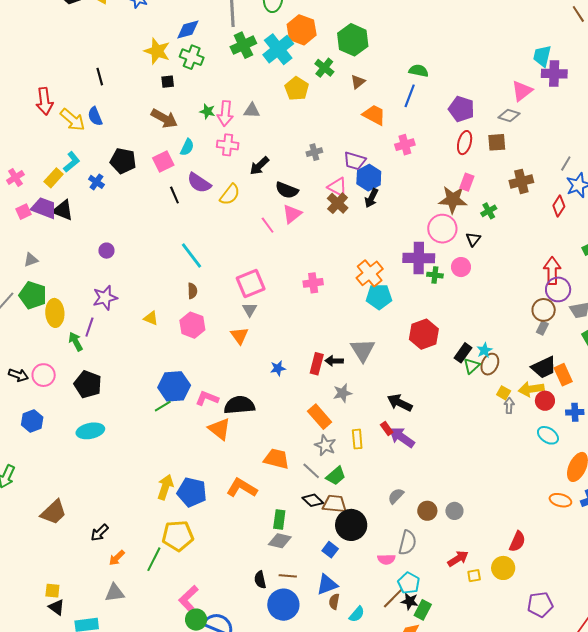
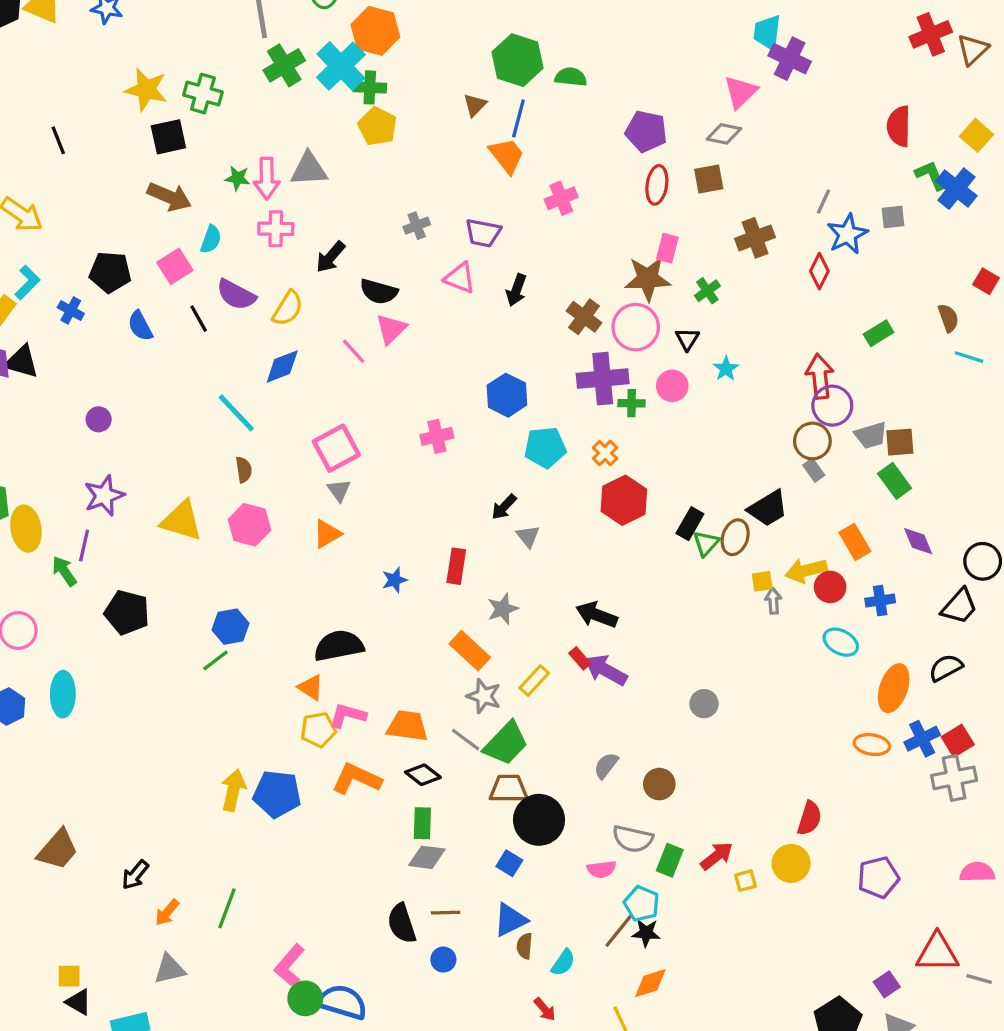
blue diamond: (188, 30) -> (282, 367), moved
green hexagon: (353, 40) -> (518, 60), moved
green cross: (324, 68) -> (370, 87), moved, turned -30
purple cross: (554, 74) -> (790, 59), turned 30
black square: (168, 82) -> (168, 137), size x1.6
blue line: (410, 96) -> (518, 118), moved
gray triangle: (252, 111) -> (309, 169), size x1.4
orange trapezoid: (374, 115) -> (507, 156), turned 30
blue semicircle: (95, 116) -> (140, 326), moved
blue hexagon: (369, 178) -> (507, 395), moved
brown cross: (338, 203) -> (584, 317), moved
orange cross: (370, 273) -> (605, 453), moved, size x0.6
yellow triangle: (151, 318) -> (182, 521), size x1.8
gray rectangle: (542, 328) -> (814, 470), turned -56
orange triangle: (239, 336) -> (327, 534), turned 42
gray triangle: (363, 350) -> (528, 536), size x0.6
cyan star: (484, 350) -> (726, 369), moved
black arrow: (334, 361) -> (504, 507), moved, turned -42
black trapezoid: (544, 367) -> (768, 508), moved
black pentagon: (88, 384) -> (127, 612), moved
blue hexagon: (174, 386) -> (230, 627), size x0.7
yellow square: (504, 393) -> (762, 581), turned -32
pink L-shape: (207, 398) -> (348, 715), moved
orange triangle: (219, 429) -> (311, 687), size x0.7
cyan ellipse: (90, 431) -> (63, 694), moved, turned -72
yellow rectangle: (357, 439) -> (534, 681), turned 54
green trapezoid: (336, 476) -> (506, 743), size x1.4
black diamond: (313, 500) -> (423, 775), moved
gray circle: (454, 511) -> (704, 704), moved
yellow pentagon: (178, 536) -> (318, 730), moved, size x0.7
gray semicircle: (407, 543) -> (633, 839), turned 95
black semicircle: (260, 580) -> (402, 923), size x1.4
blue circle: (283, 605) -> (443, 960), size x0.5
purple pentagon: (540, 605) -> (878, 877), moved
green rectangle: (423, 610) -> (670, 860), moved

